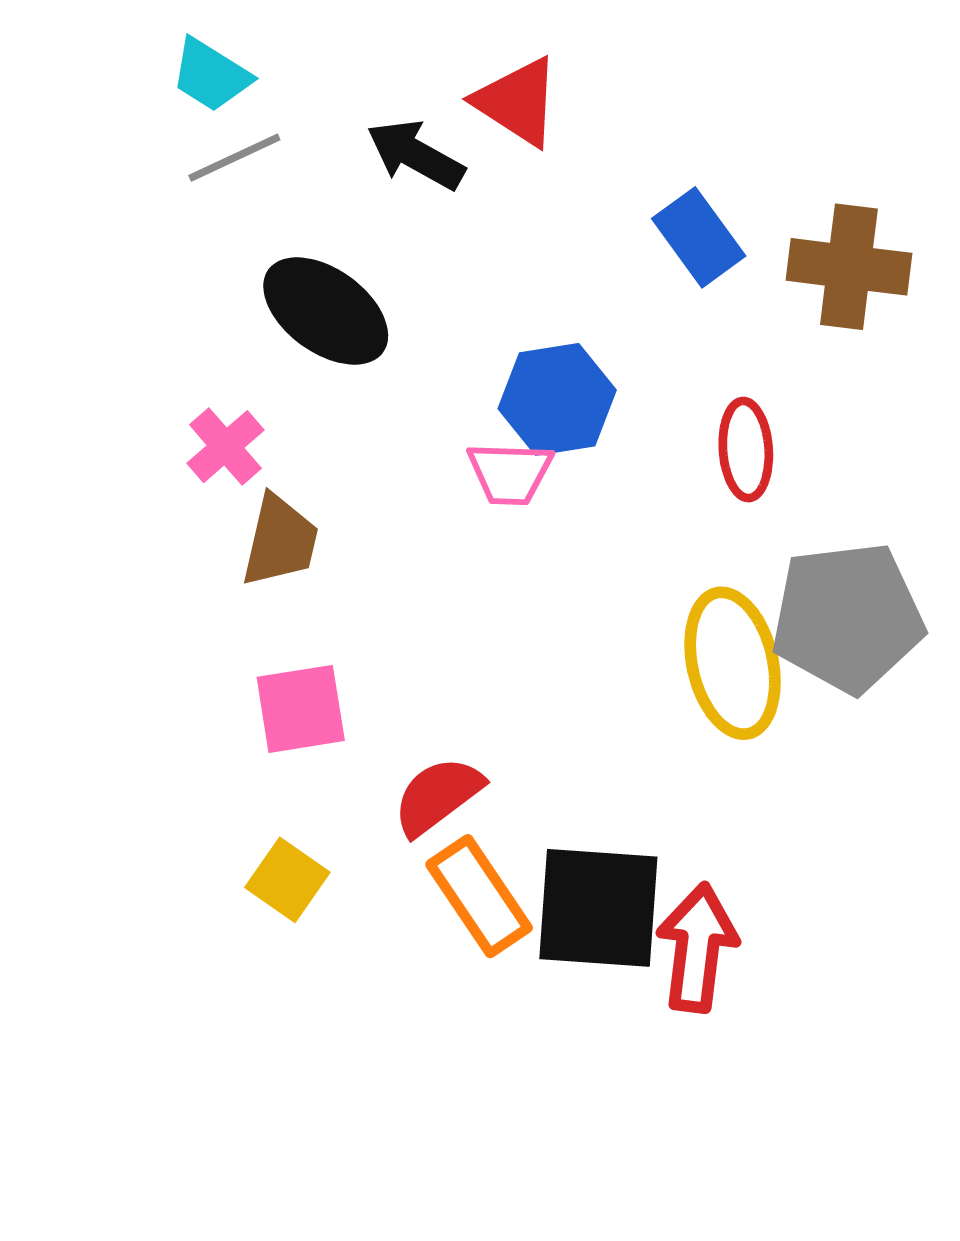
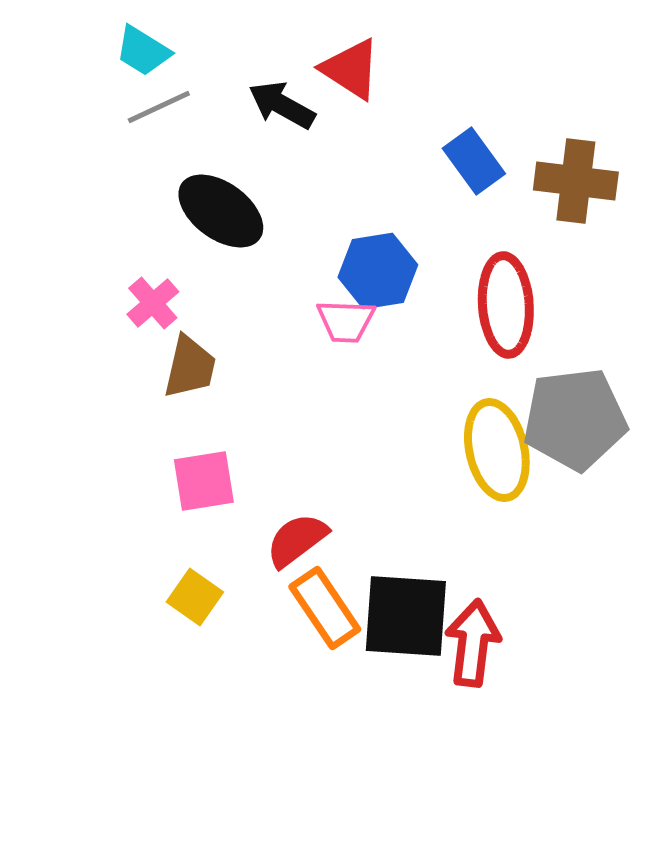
red ellipse: (746, 450) -> (506, 305), size x1.5

